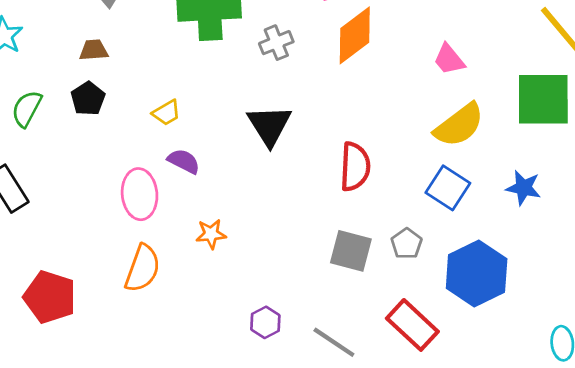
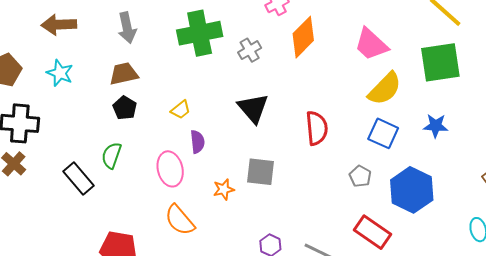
brown trapezoid: (94, 50) -> (124, 74), size x1.4
pink trapezoid: (449, 59) -> (371, 44), size x1.5
green semicircle: (27, 109) -> (111, 155), moved
purple semicircle: (184, 161) -> (197, 142), turned 65
gray square: (351, 251) -> (260, 172), moved
orange semicircle: (143, 268) -> (180, 220), turned 128

